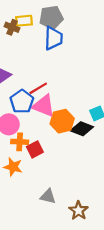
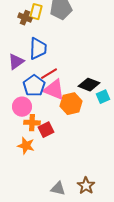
yellow rectangle: (24, 21) -> (36, 12), turned -70
blue trapezoid: (53, 38) -> (38, 49), moved
black diamond: (82, 129) -> (89, 85), moved
gray triangle: (48, 196) -> (58, 189), moved

